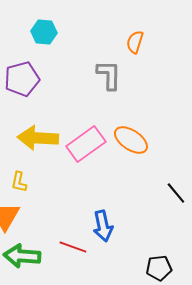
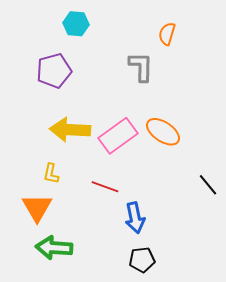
red line: (73, 247) -> (105, 187), moved
black pentagon: (159, 268) -> (142, 260), moved

